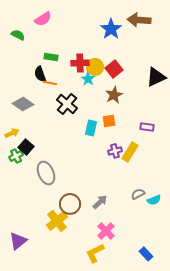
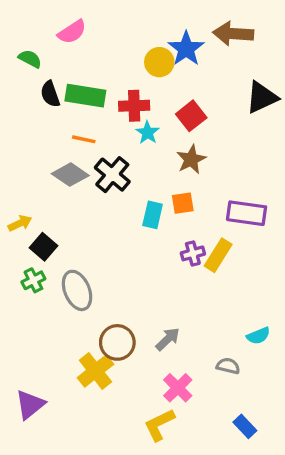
green rectangle: (51, 57) -> (85, 96), size x1.6
yellow circle: (95, 67) -> (159, 62), moved
black semicircle: (40, 74) -> (50, 94), moved
black triangle: (156, 77) -> (262, 97), moved
gray diamond: (23, 104) -> (70, 175), moved
purple rectangle: (147, 127) -> (247, 213), size x1.6
green cross: (16, 156) -> (33, 280), moved
gray semicircle: (138, 194) -> (228, 366), moved, turned 40

